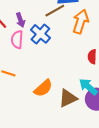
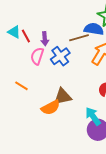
brown triangle: (68, 98) -> (63, 97), moved

